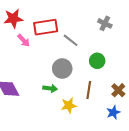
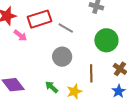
green circle: (97, 61) -> (106, 40), moved, size x1.5
green arrow: (50, 88) -> (52, 87), moved, turned -136

